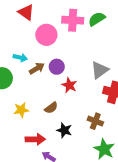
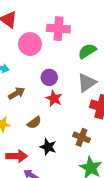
green semicircle: (97, 19) -> (87, 51), moved
purple circle: (57, 67) -> (49, 77), moved
brown arrow: (37, 68) -> (17, 93), moved

